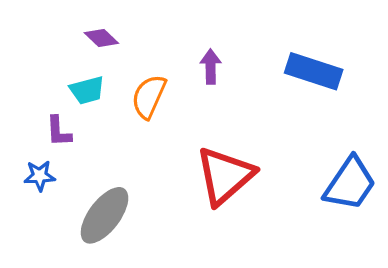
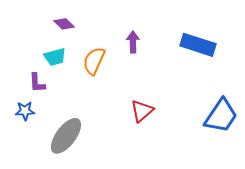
red triangle: (225, 176) -> (142, 111), size x0.6

